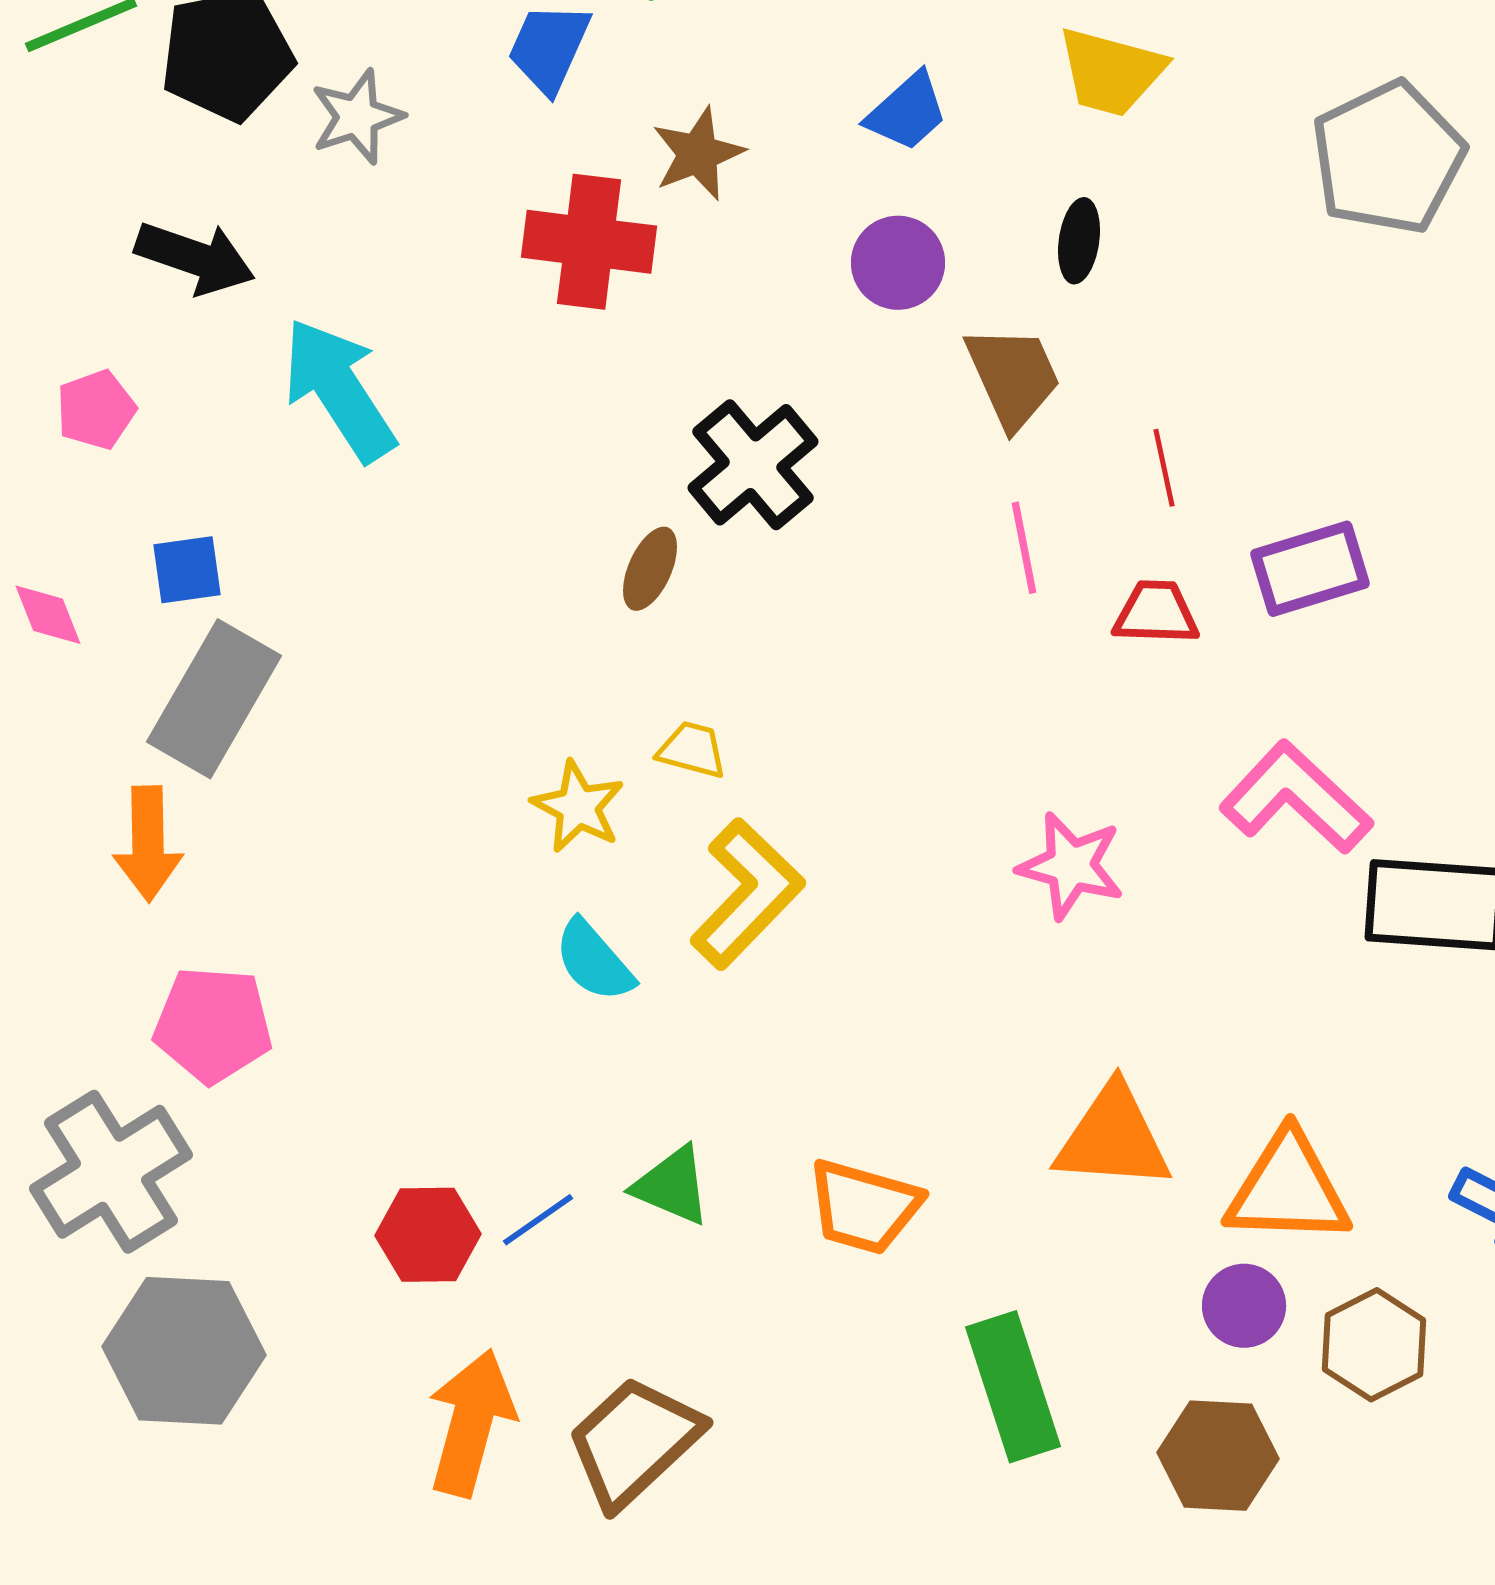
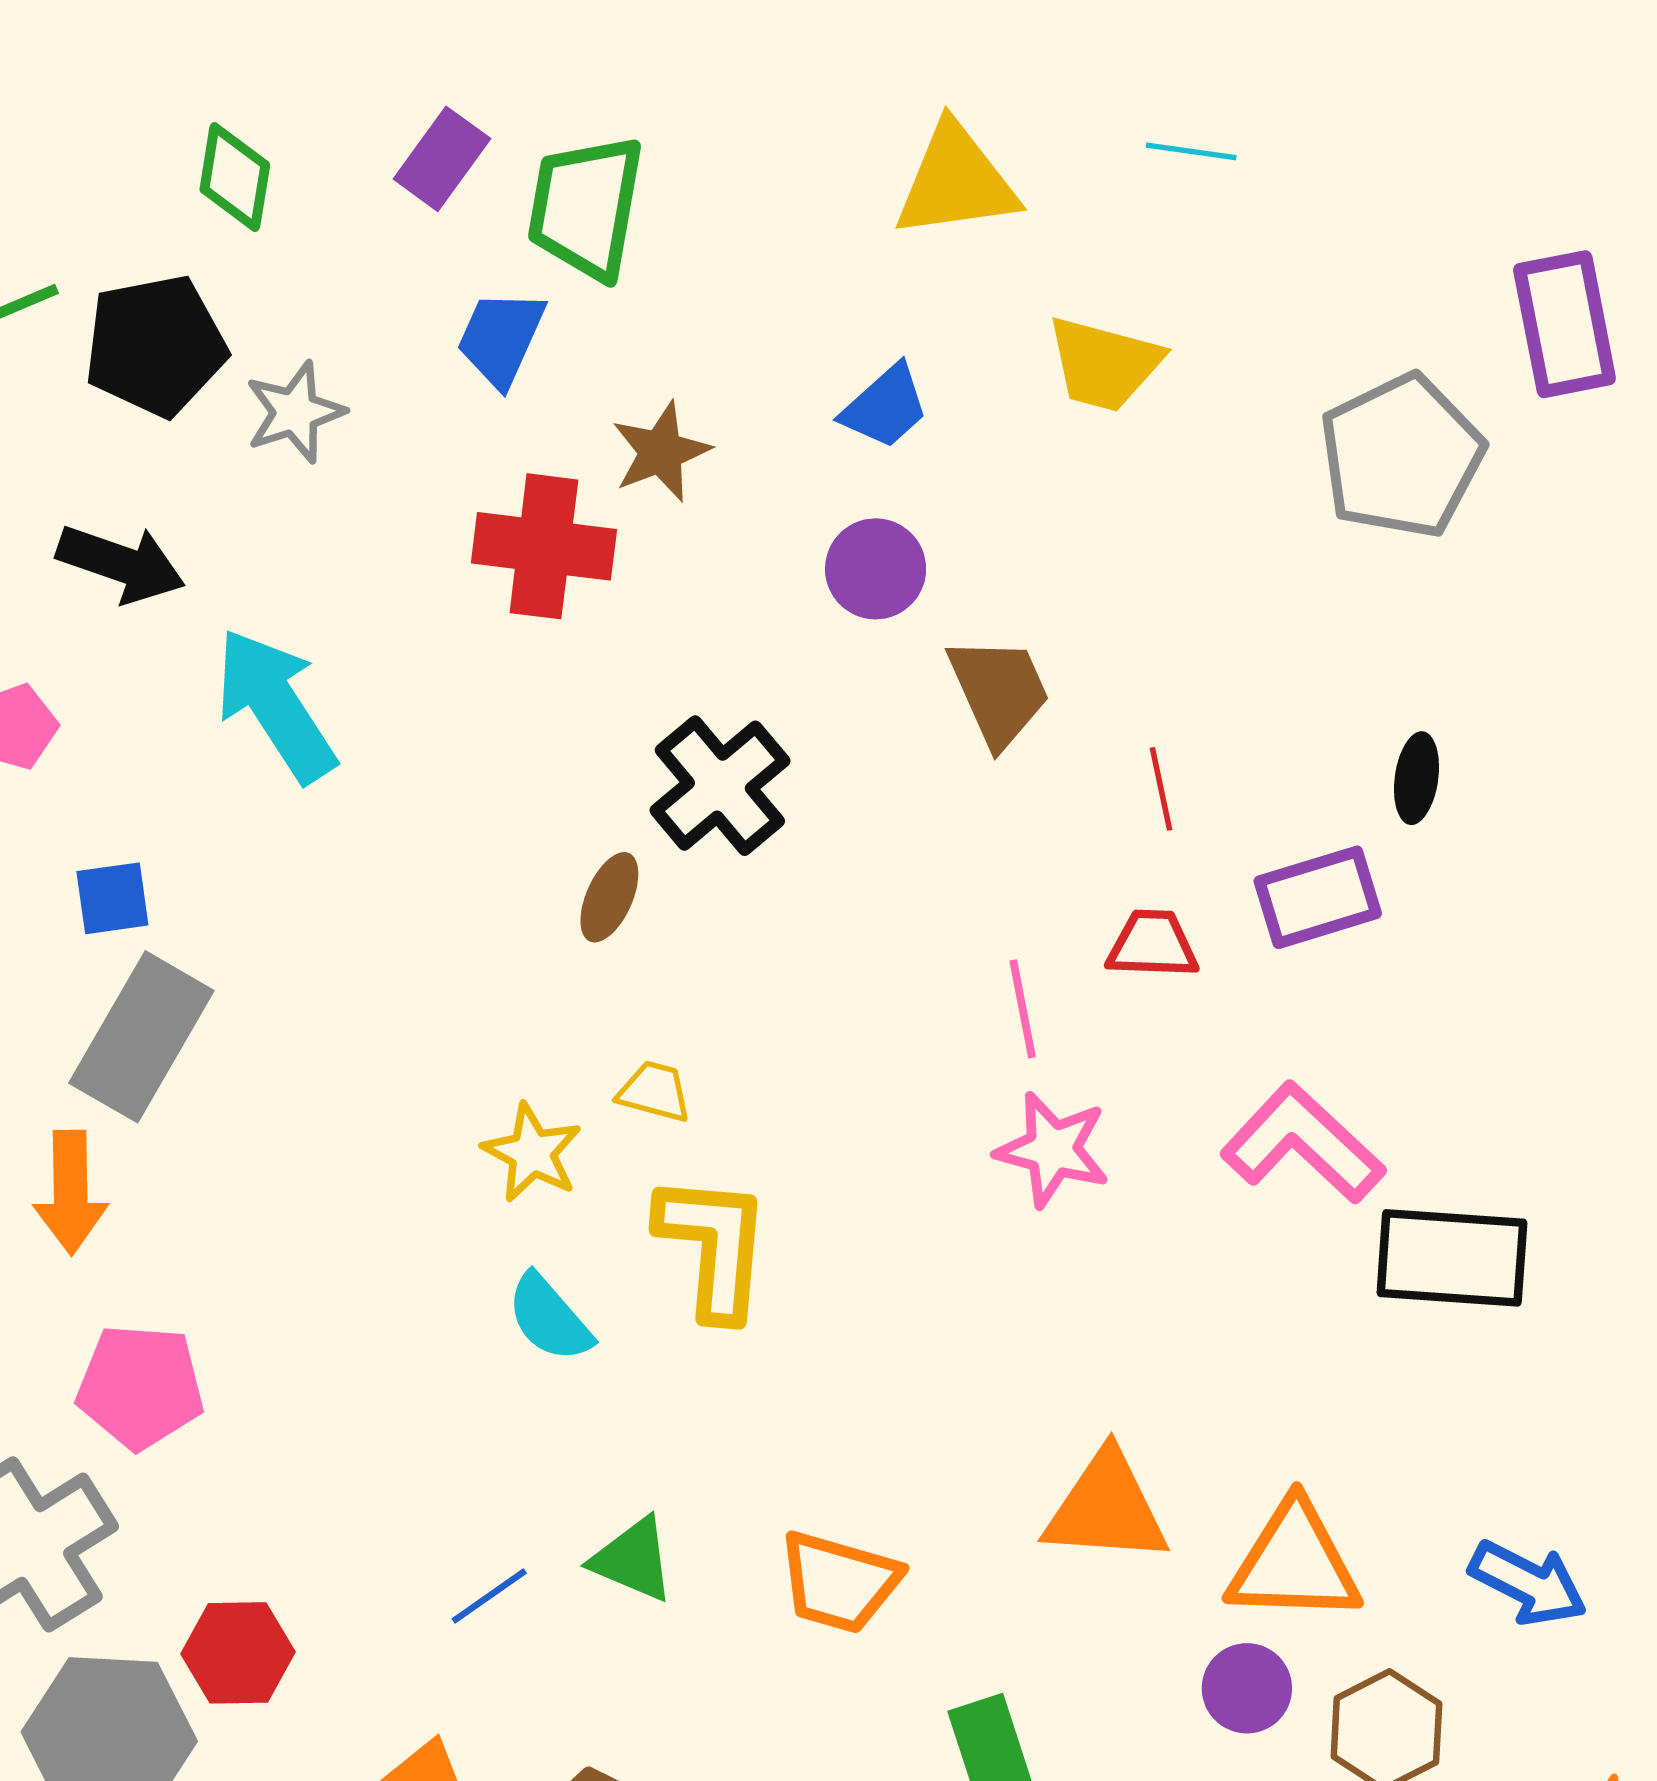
black ellipse: (1079, 241) -> (1416, 778), moved
pink line: (1024, 548) -> (1023, 1009), moved
pink star: (1071, 866) -> (1053, 1150), moved
yellow L-shape: (747, 894) -> (713, 1246), turned -39
red hexagon: (428, 1235) -> (238, 1653), moved

